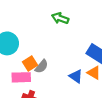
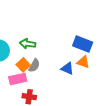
green arrow: (60, 18) -> (28, 44), moved

